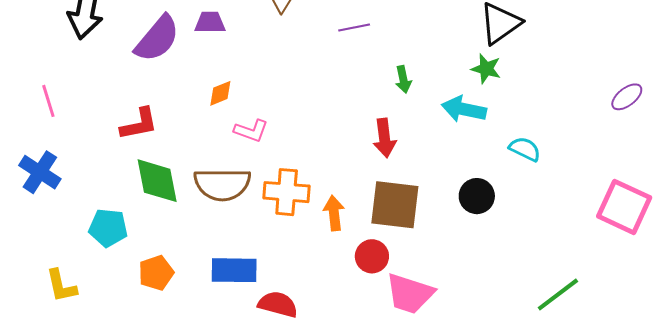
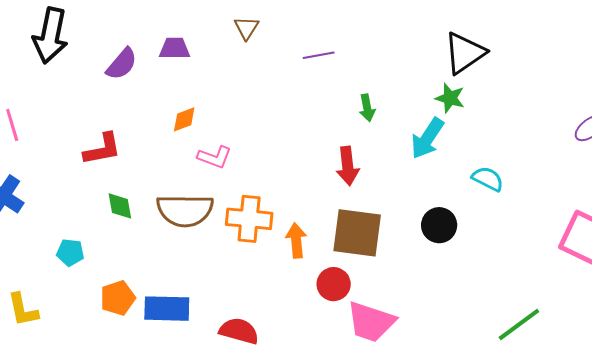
purple semicircle: (157, 39) -> (122, 64), size x0.7
cyan arrow: (464, 109) -> (427, 138), turned -69
green diamond: (157, 181) -> (120, 206), size x0.6
cyan pentagon: (108, 228) -> (70, 252), size x0.7
blue rectangle: (234, 270) -> (167, 309), moved

